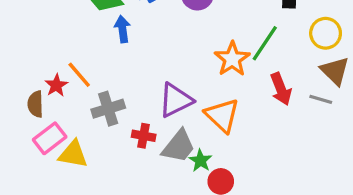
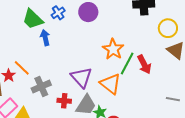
green line: (265, 43) -> (127, 64), moved
gray line: (321, 99) -> (173, 99), moved
purple triangle: (176, 100) -> (81, 77), turned -40

